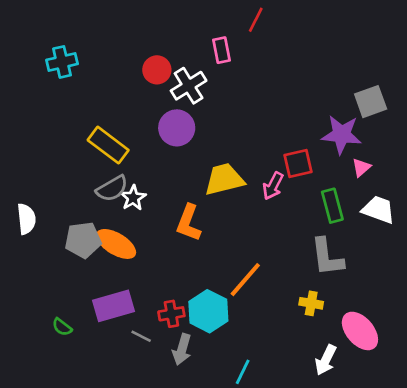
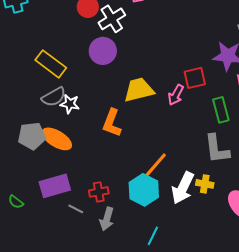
white star: (133, 198) -> (70, 104), turned -30
cyan hexagon: (208, 311) -> (144, 190), moved
white arrow: (326, 360) -> (183, 188), moved, size x1.4

